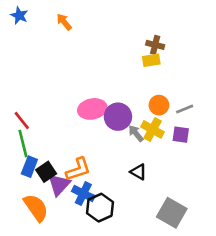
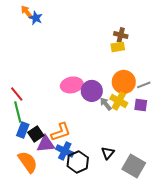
blue star: (19, 15) -> (36, 18), moved
orange arrow: (64, 22) -> (27, 12), moved
orange circle: (159, 105) -> (124, 82), size x1.5
black triangle: (138, 172) -> (108, 153), moved, turned 40
purple triangle: (59, 185) -> (46, 144), turned 42

